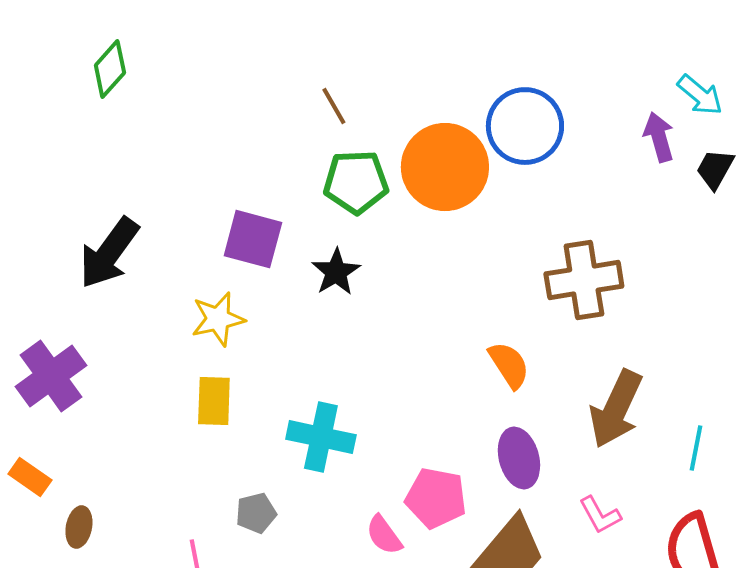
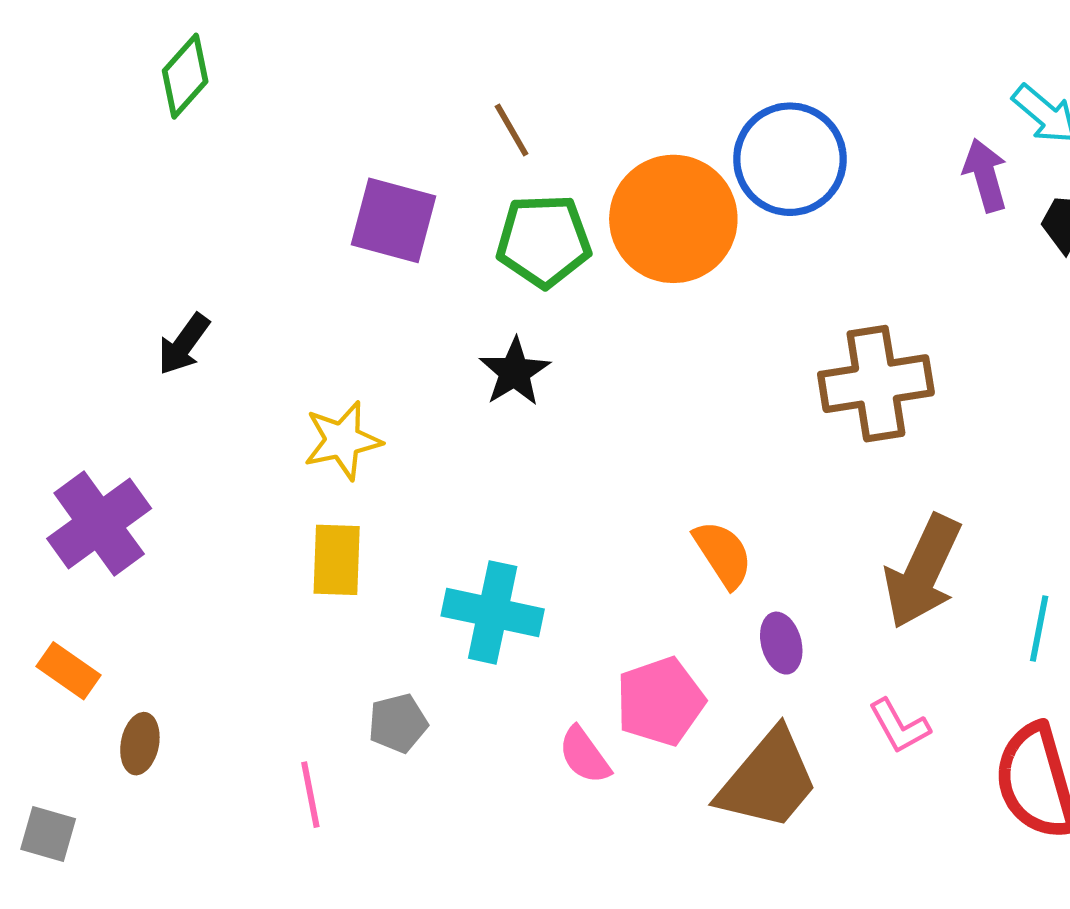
purple square: (253, 239) -> (394, 220), moved
black arrow: (109, 253) -> (184, 344), size x0.6
orange semicircle: (509, 365) -> (723, 554), moved
purple ellipse: (519, 458) -> (781, 643), size x0.7
pink pentagon: (436, 498) -> (660, 701), turned -30

